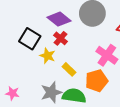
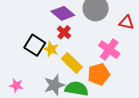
black square: (30, 39) -> (35, 45), moved
yellow rectangle: (69, 69) -> (72, 63), size x1.5

